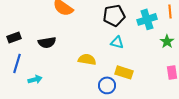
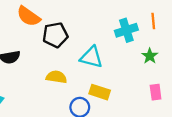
black pentagon: (114, 15) -> (55, 35), moved
cyan triangle: (117, 42) -> (91, 57), size x1.5

